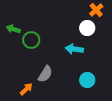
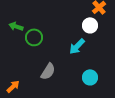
cyan arrow: (74, 49) -> (77, 46), turned -54
orange arrow: (26, 89) -> (13, 86), moved

